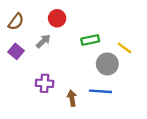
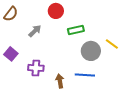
red circle: (57, 18) -> (56, 11), moved
yellow line: (124, 48) -> (112, 44), moved
purple square: (16, 51) -> (11, 54), moved

